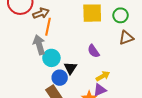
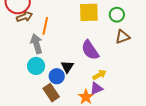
brown arrow: (41, 13) -> (24, 17), moved
purple semicircle: (93, 51) -> (90, 50), size x1.5
cyan circle: (51, 58) -> (36, 66), moved

